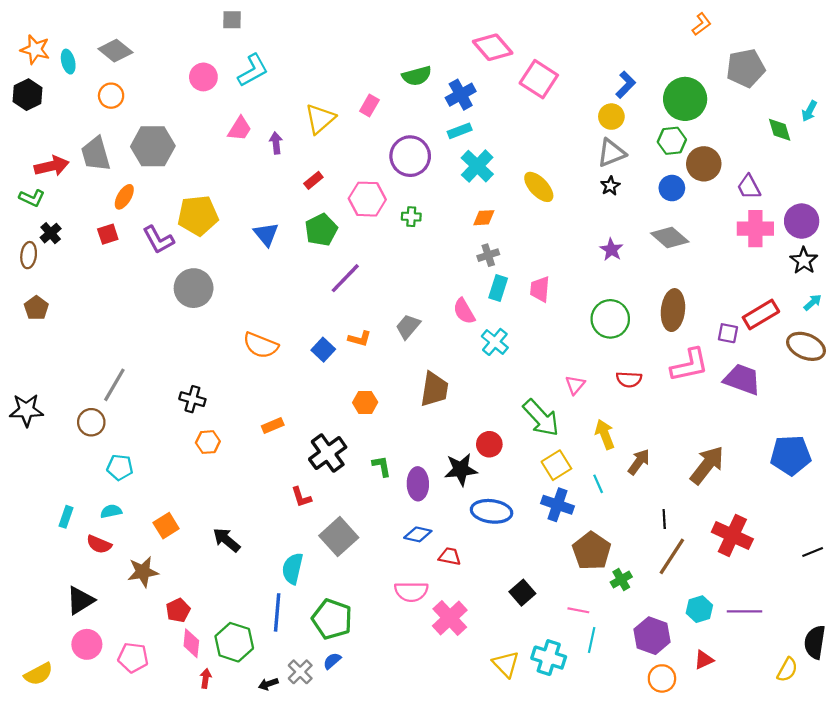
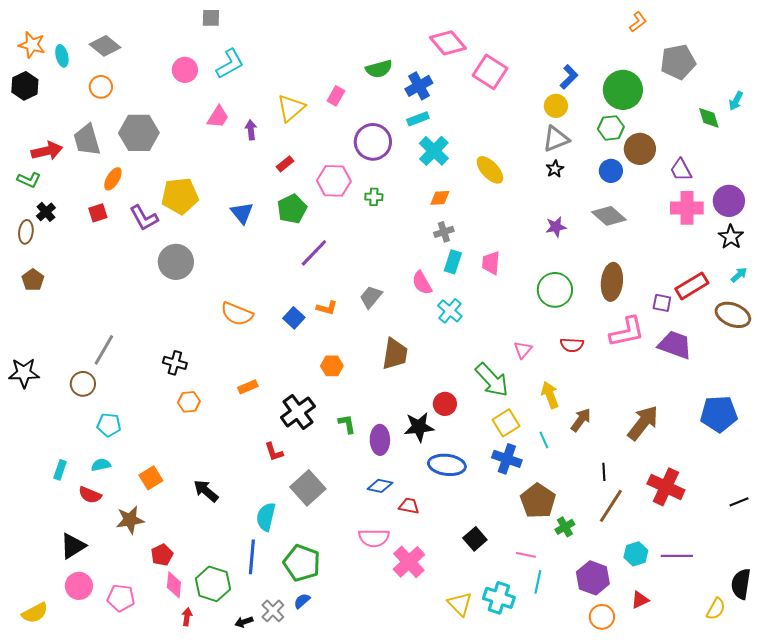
purple star: (611, 250) -> (556, 227), turned 30

